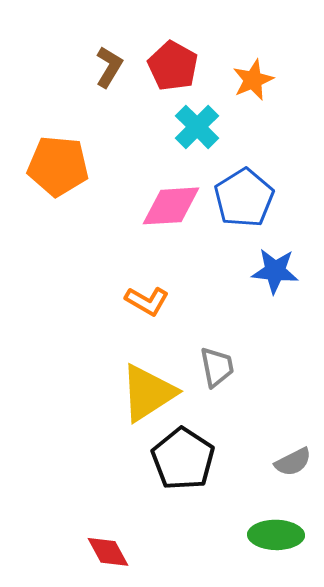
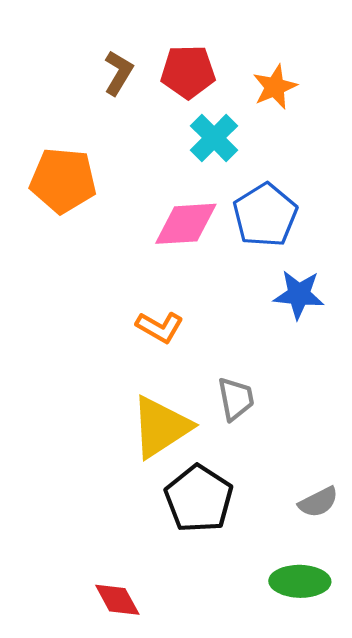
red pentagon: (173, 66) -> (188, 72), turned -30

